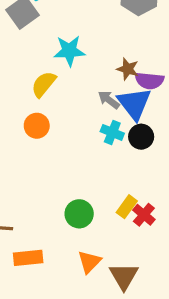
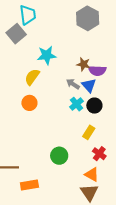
blue triangle: (134, 104) -> (89, 85), size x0.7
cyan cross: (112, 132) -> (76, 104), turned 32
yellow rectangle: (127, 207) -> (89, 132), moved
orange triangle: (89, 262) -> (92, 174), moved, turned -42

